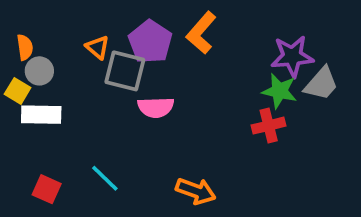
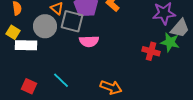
gray circle: (39, 71) -> (45, 26), moved, size x1.5
green star: (279, 91) -> (170, 42), moved
red cross: (269, 126) -> (151, 51), turned 30

